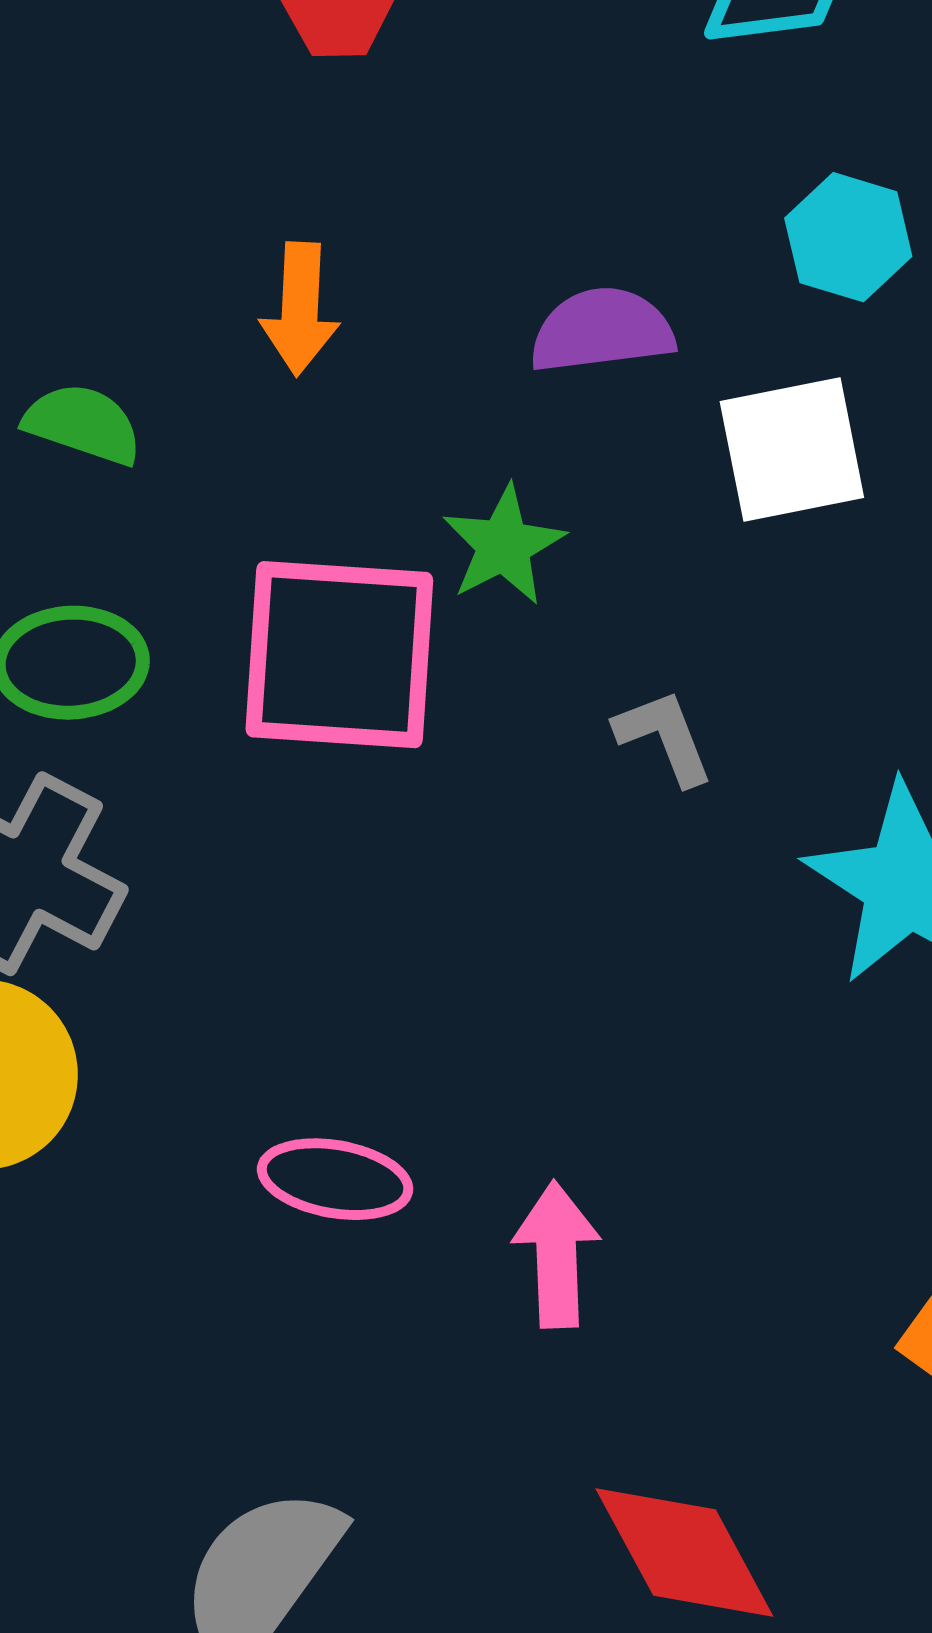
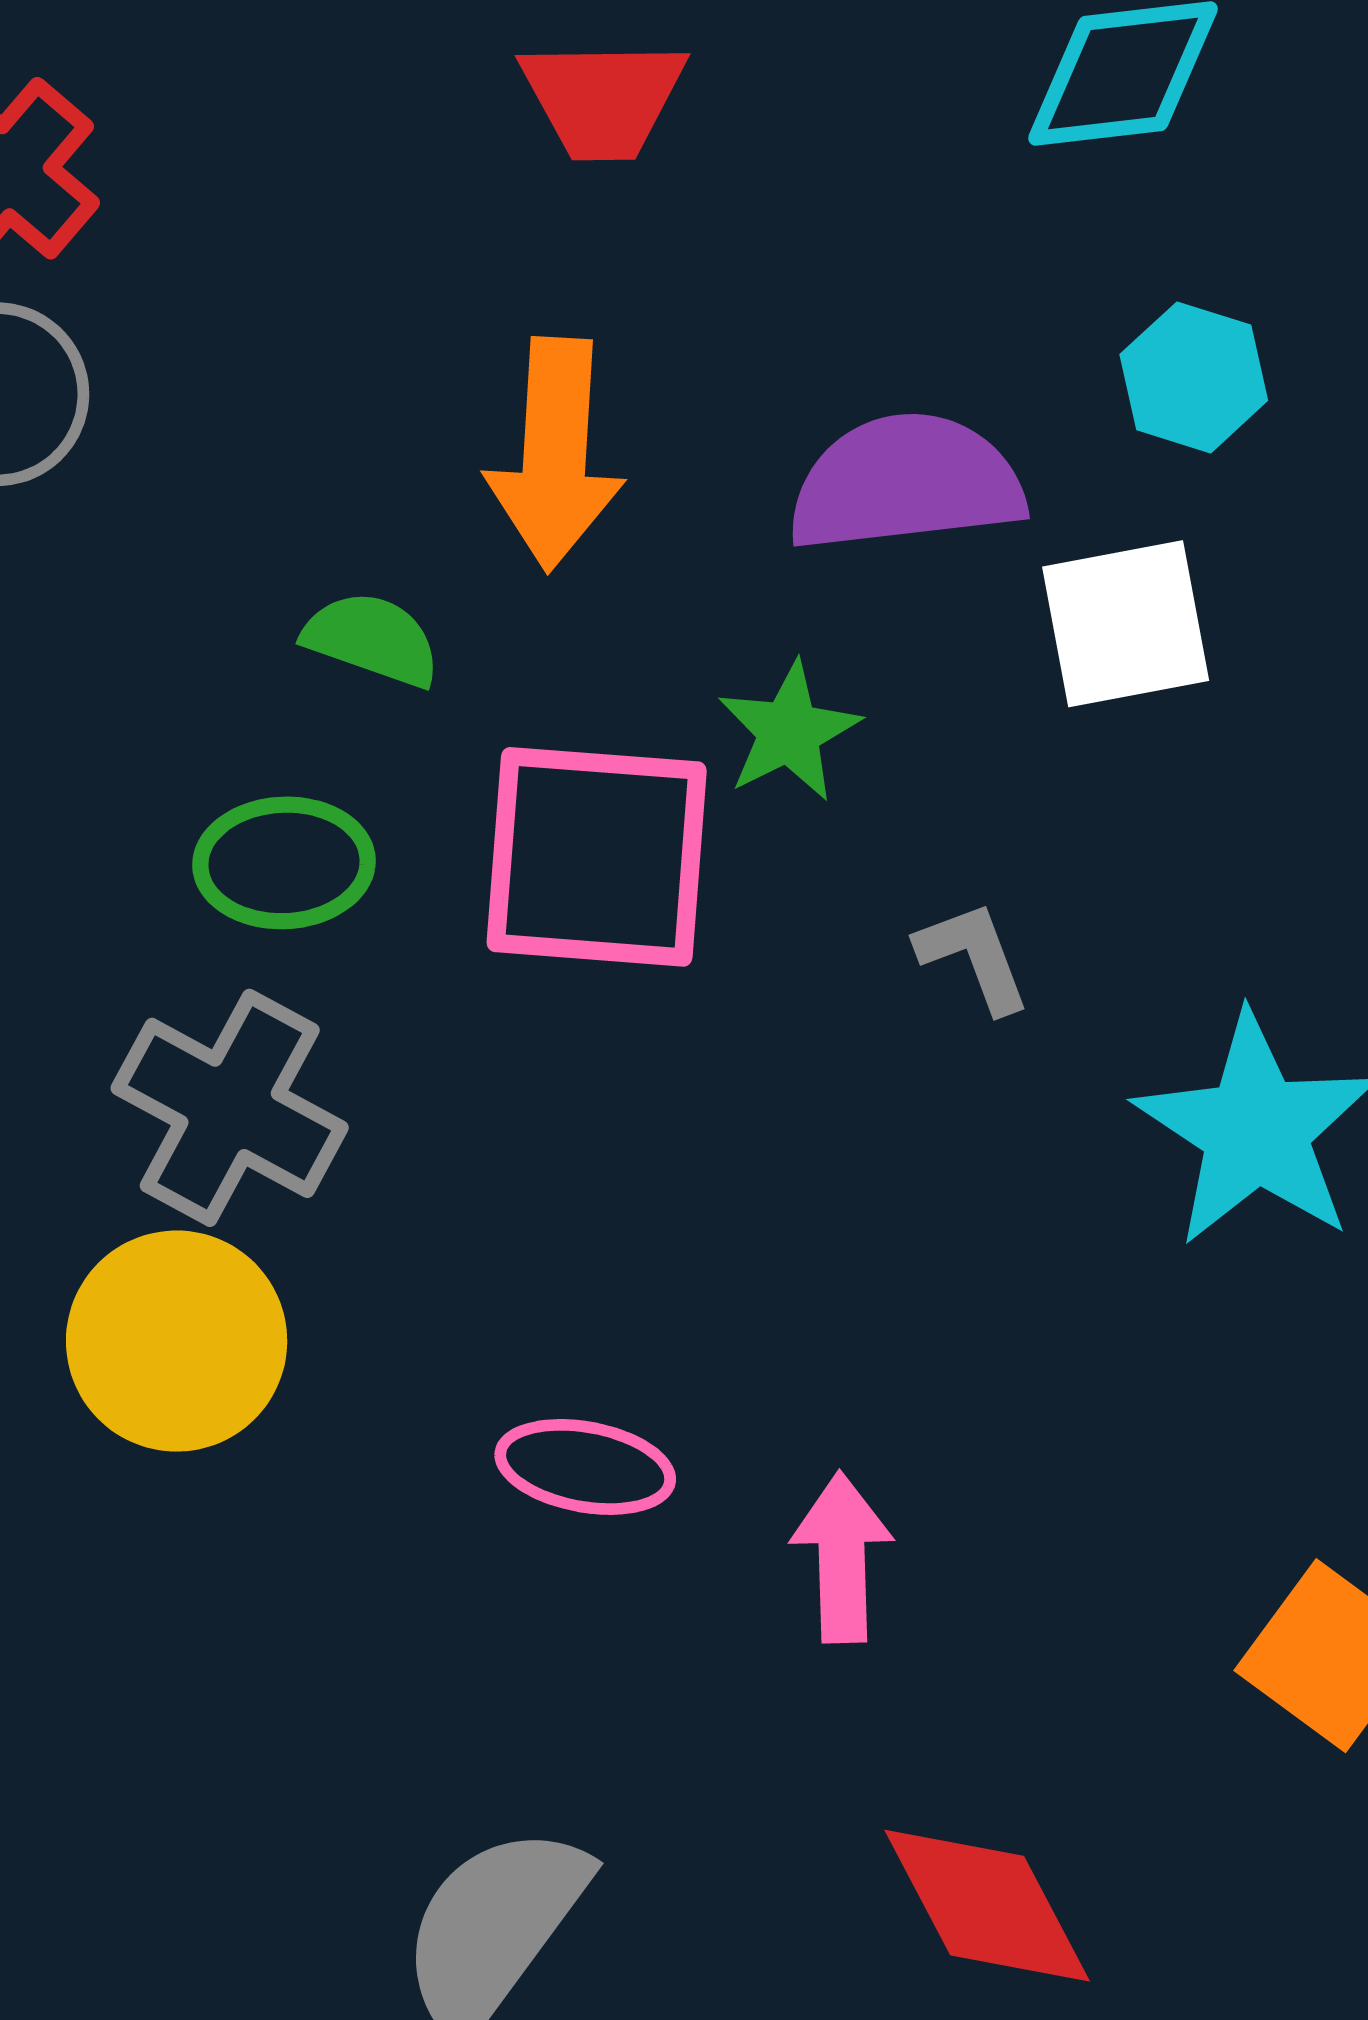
orange arrow: (300, 309) -> (555, 454), size x1.5
purple semicircle: (602, 330) -> (906, 483), size x1.4
green semicircle: (83, 424) -> (372, 639), moved

